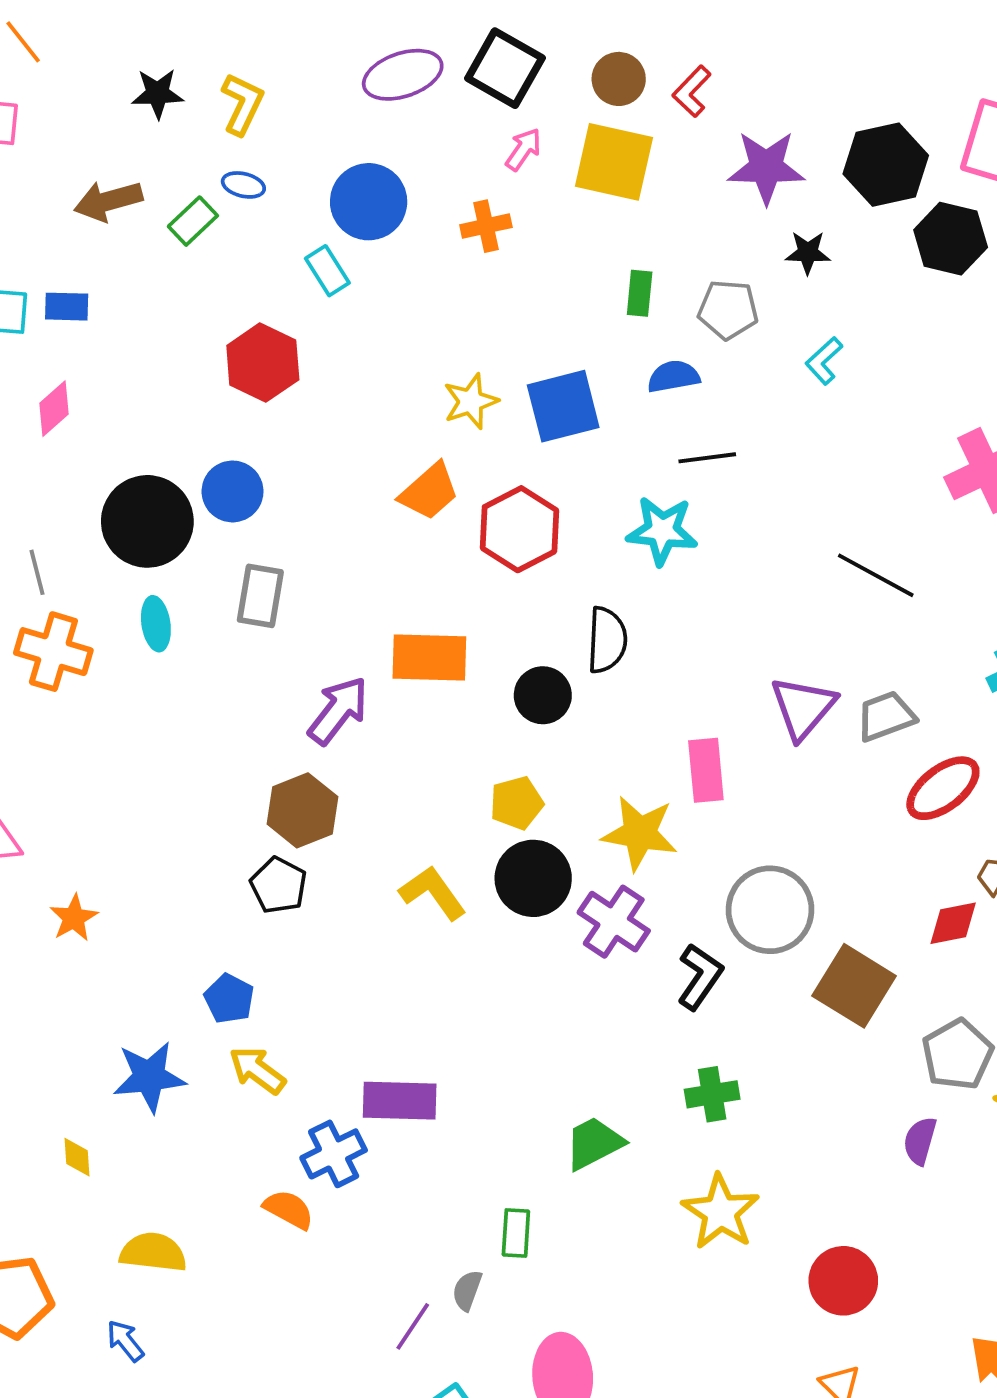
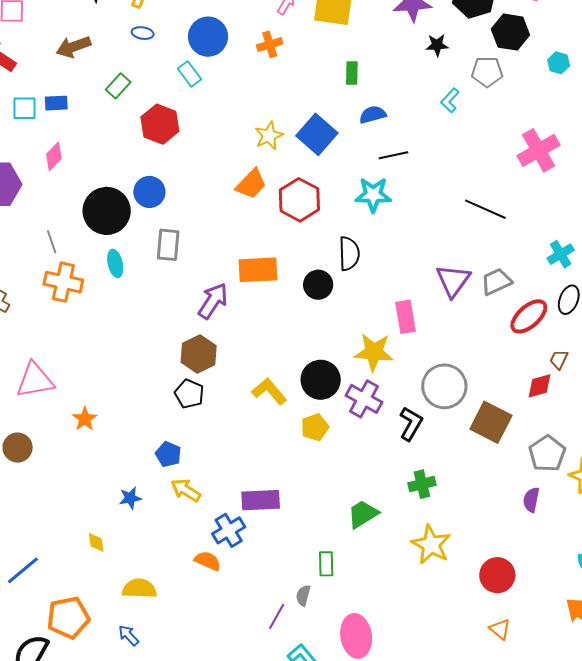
green rectangle: (193, 221) -> (118, 86), moved
gray pentagon: (728, 310) -> (487, 72), moved
blue square: (563, 406) -> (317, 134), turned -30
yellow pentagon: (517, 803) -> (315, 427), moved
blue star: (149, 1077) -> (130, 498), size x0.6

